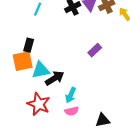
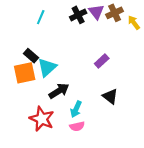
black rectangle: (29, 45) -> (31, 56), turned -64
cyan triangle: (41, 70) -> (47, 67), moved, turned -30
black triangle: (103, 120) -> (110, 96), moved, turned 49

